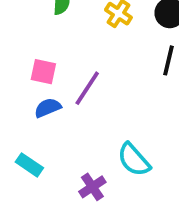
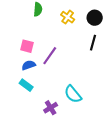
cyan rectangle: (29, 165) -> (26, 85), moved

